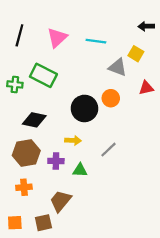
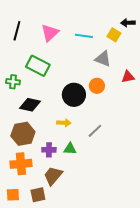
yellow square: (136, 54) -> (114, 35), moved
green cross: (15, 84) -> (13, 82), moved
purple cross: (56, 161) -> (49, 150), moved
orange cross: (24, 187) -> (21, 164), size x1.5

